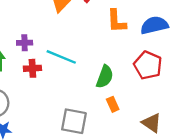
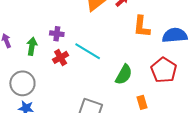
red cross: (32, 68) -> (61, 57), turned -35
orange rectangle: (113, 104) -> (142, 102), moved

